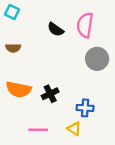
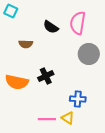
brown semicircle: (13, 48) -> (26, 44), moved
black cross: (50, 94) -> (46, 76), moved
pink line: (38, 130) -> (47, 119), moved

